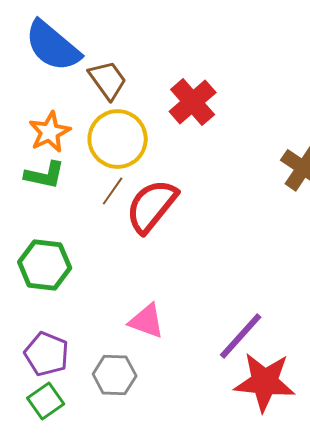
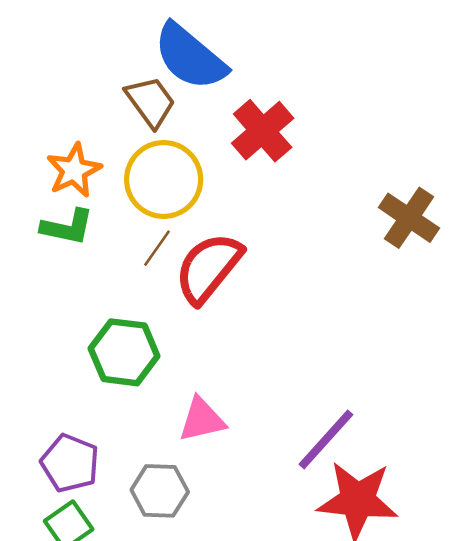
blue semicircle: (53, 46) -> (190, 57), moved
green hexagon: (45, 265) -> (124, 352), moved
pink triangle: (147, 321) -> (202, 420), turned -33

